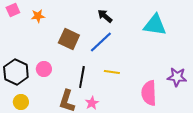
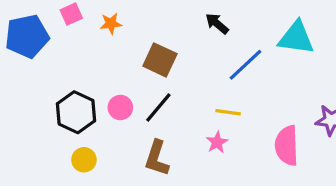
blue line: (101, 42) -> (246, 65), moved
black line: (82, 77) -> (158, 107), moved, turned 30
pink star: (92, 103) -> (217, 142), moved

